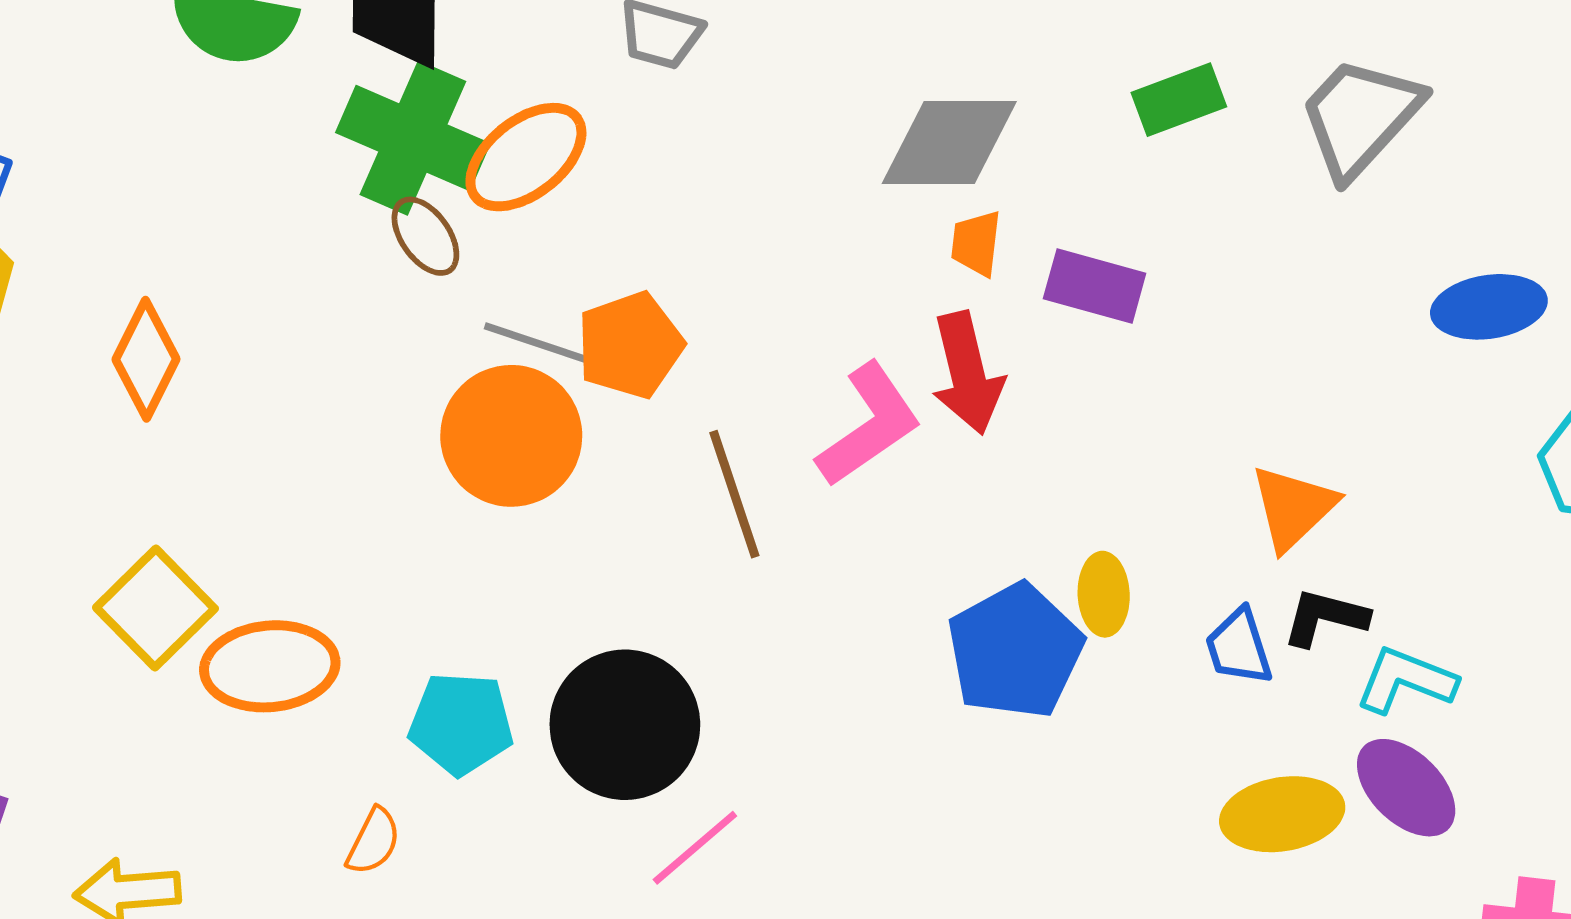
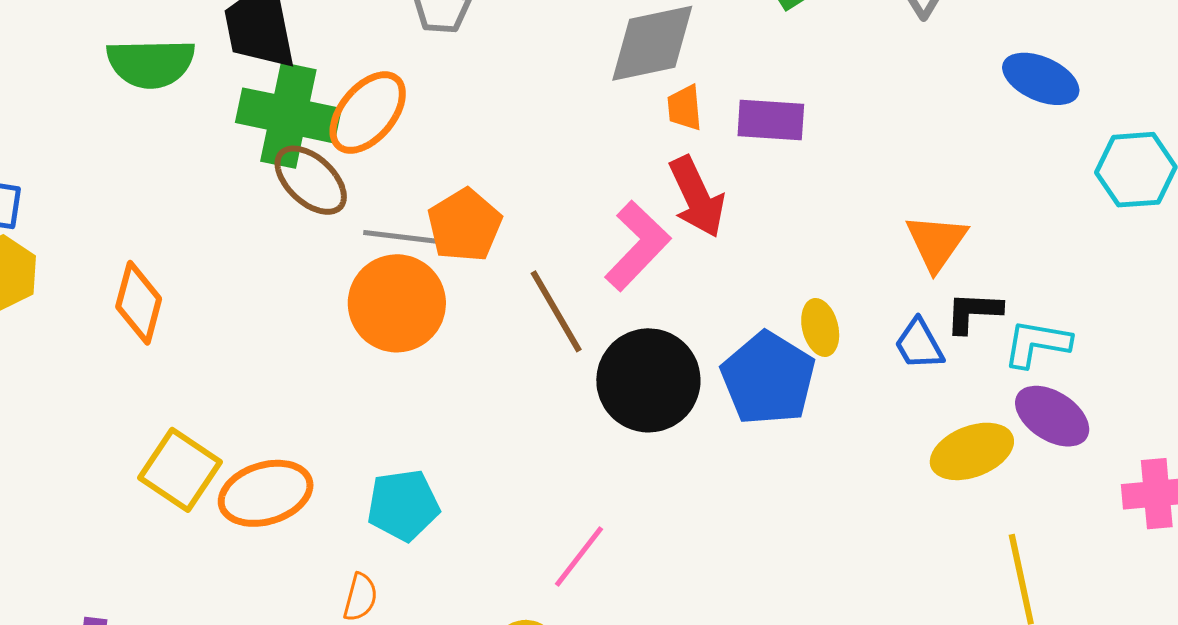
brown ellipse: (425, 236) -> (311, 180), size x1.4
blue ellipse: (1489, 307) -> (1041, 79), turned 44
black circle: (625, 725) -> (648, 380), moved

